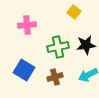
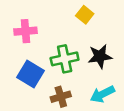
blue square: (24, 70) -> (31, 74), moved

